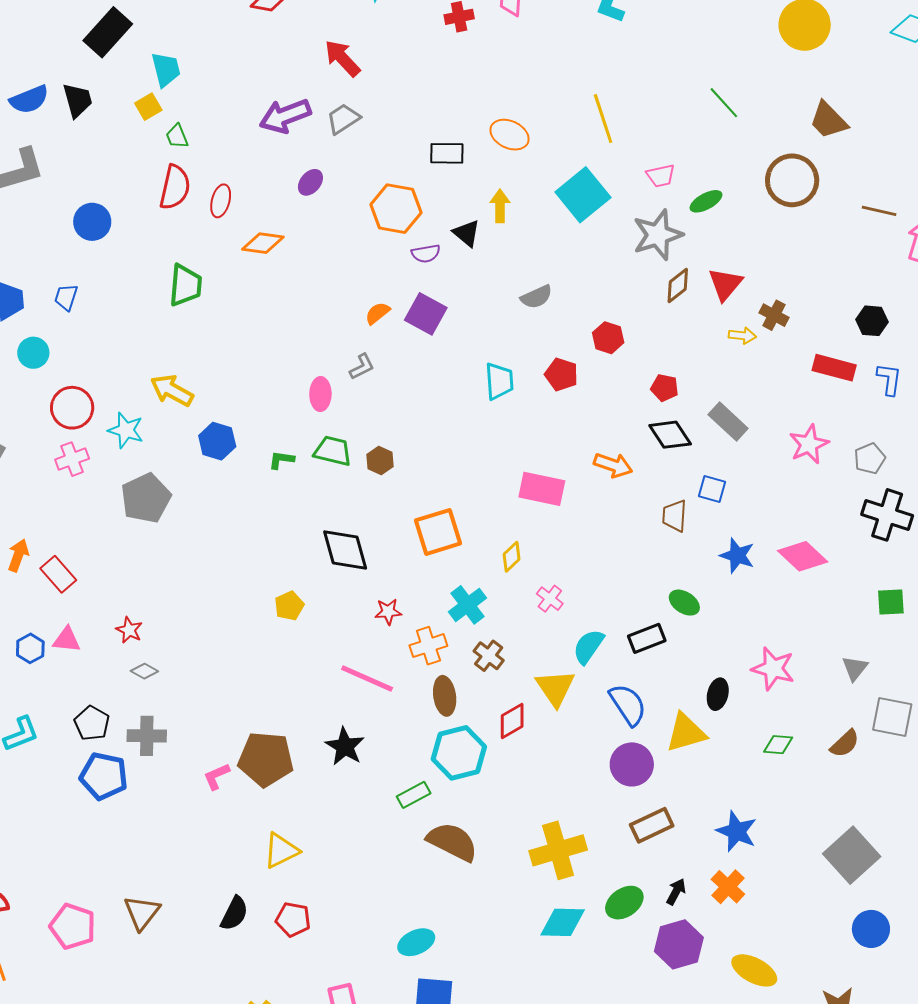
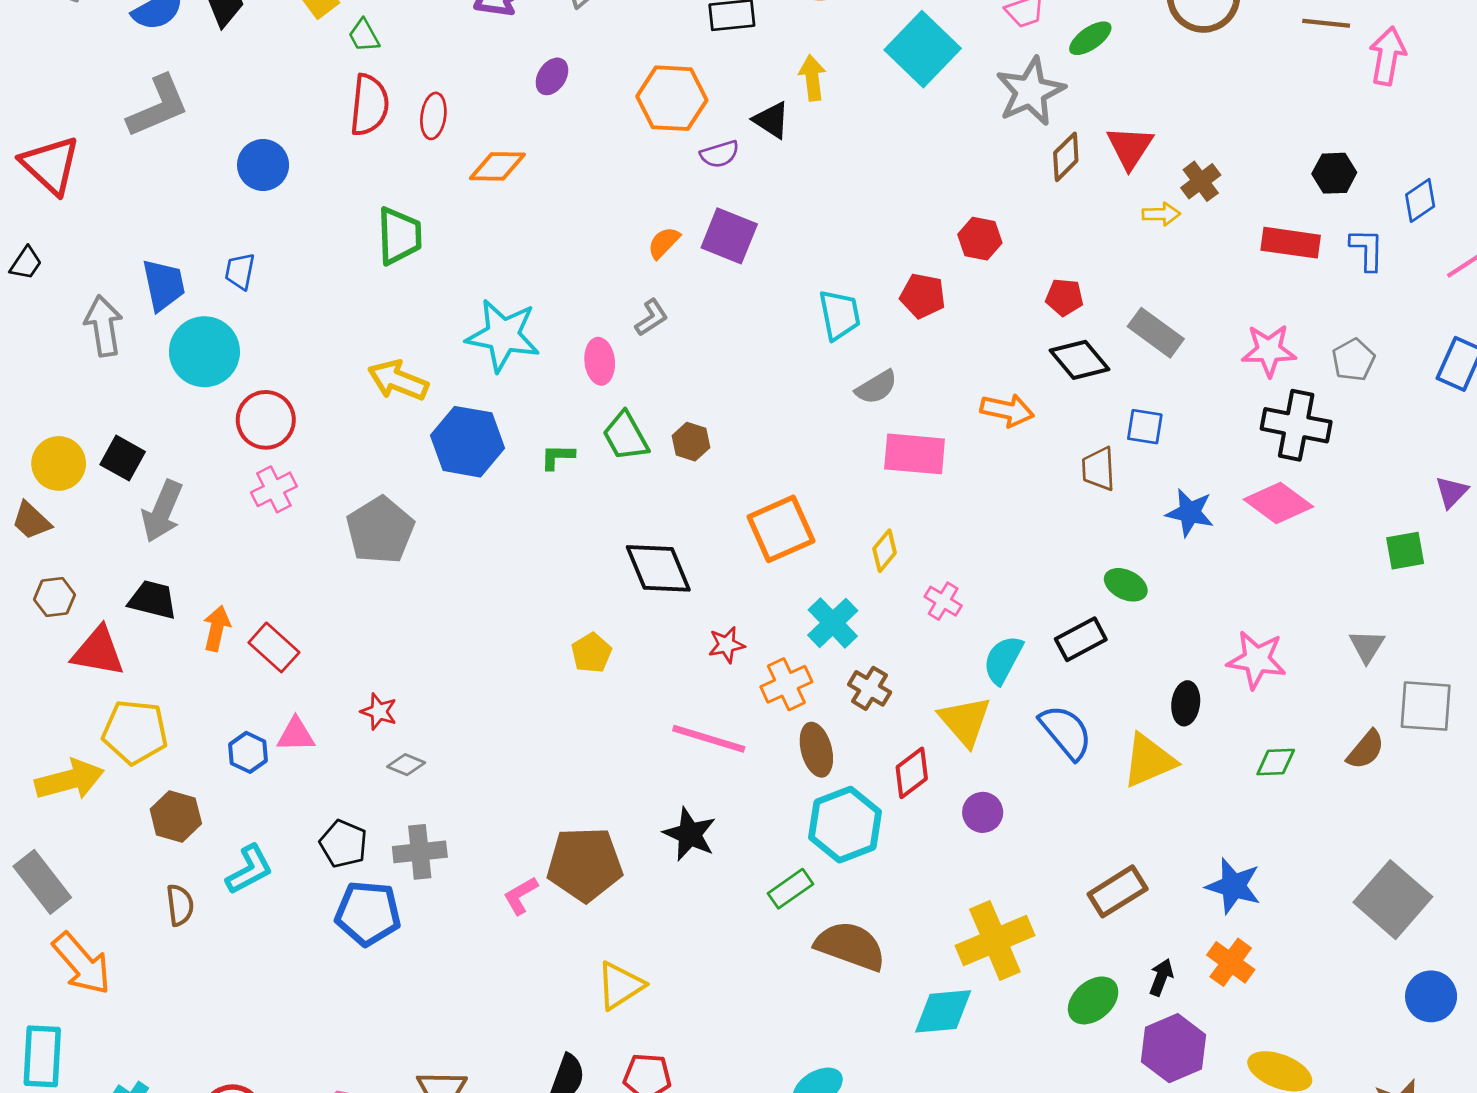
gray semicircle: (536, 297) -> (876, 387), moved
brown cross: (774, 315) -> (1201, 181), turned 32
cyan circle: (33, 353) -> (204, 352), size x1.6
cyan star: (126, 430) -> (503, 335), moved, size x1.5
blue hexagon: (217, 441) -> (467, 442), size x1.4
pink star: (809, 444) -> (1269, 350), turned 30
green trapezoid: (333, 451) -> (626, 436), turned -126
black cross: (887, 515) -> (1296, 425), moved
purple circle: (632, 764) -> (983, 812), moved, size x0.7
cyan diamond: (563, 922) -> (943, 1011), moved

